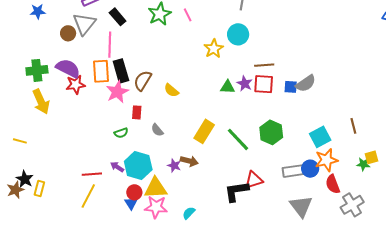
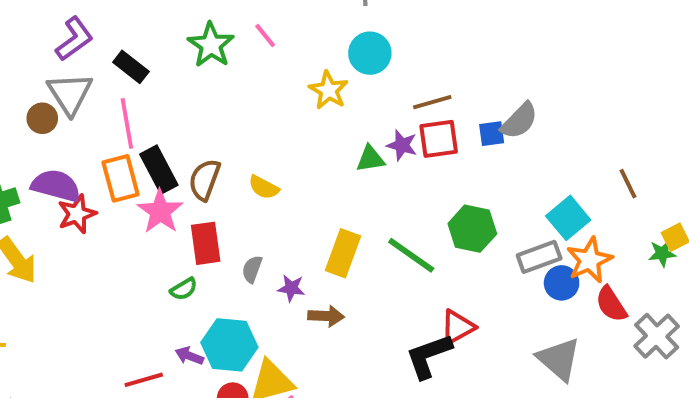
red rectangle: (137, 112) -> (206, 243), size x1.5
gray semicircle: (157, 130) -> (252, 269), turned 72
purple star: (174, 166) -> (291, 288), moved
gray rectangle: (293, 171) -> (539, 257), moved

